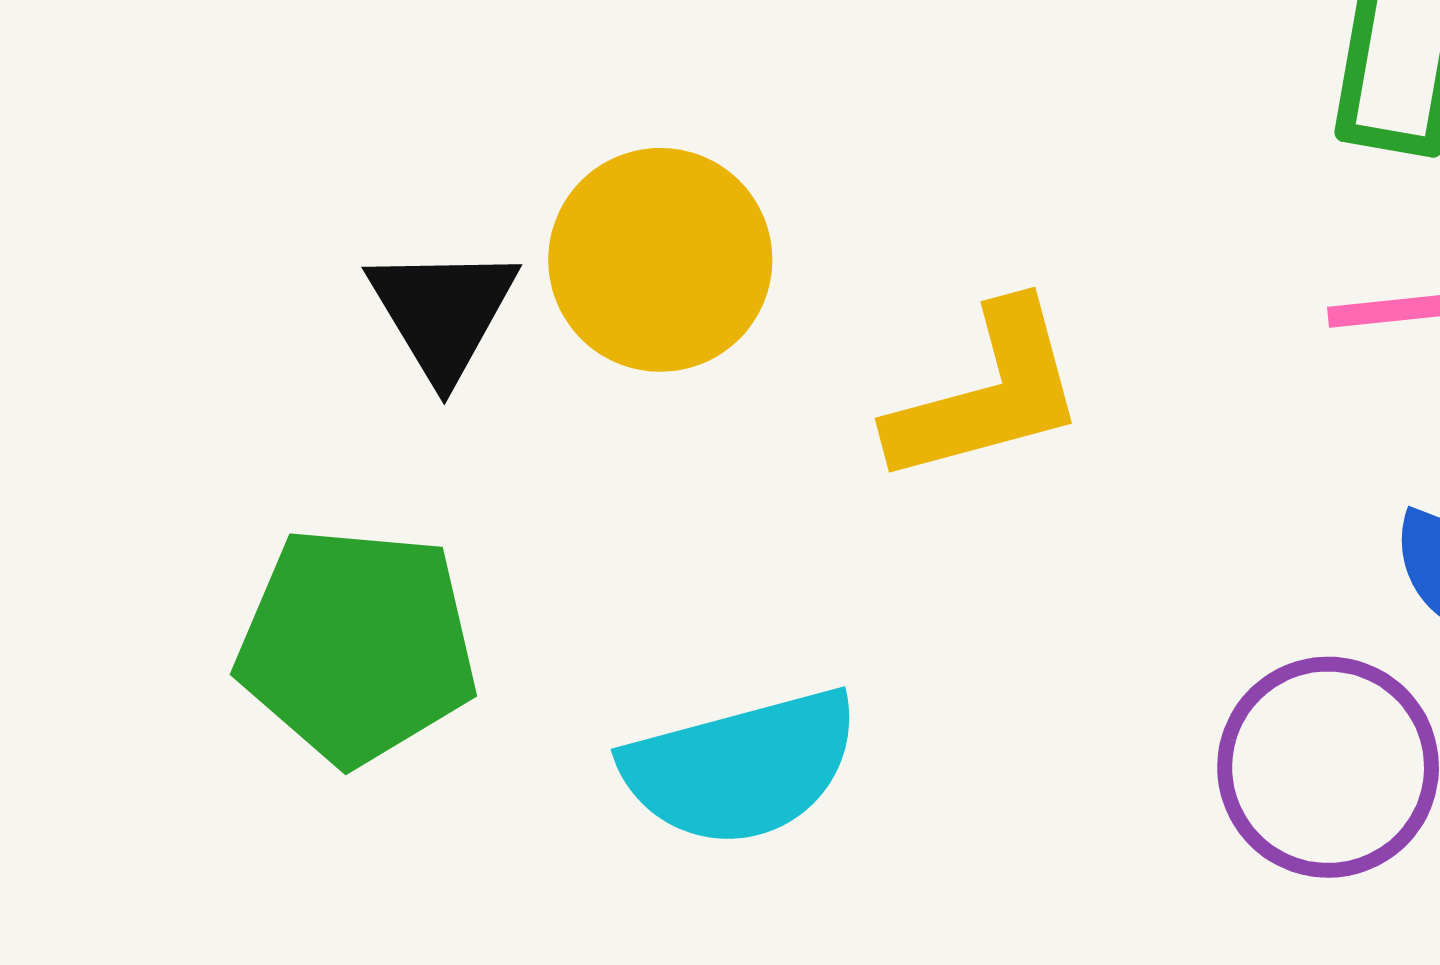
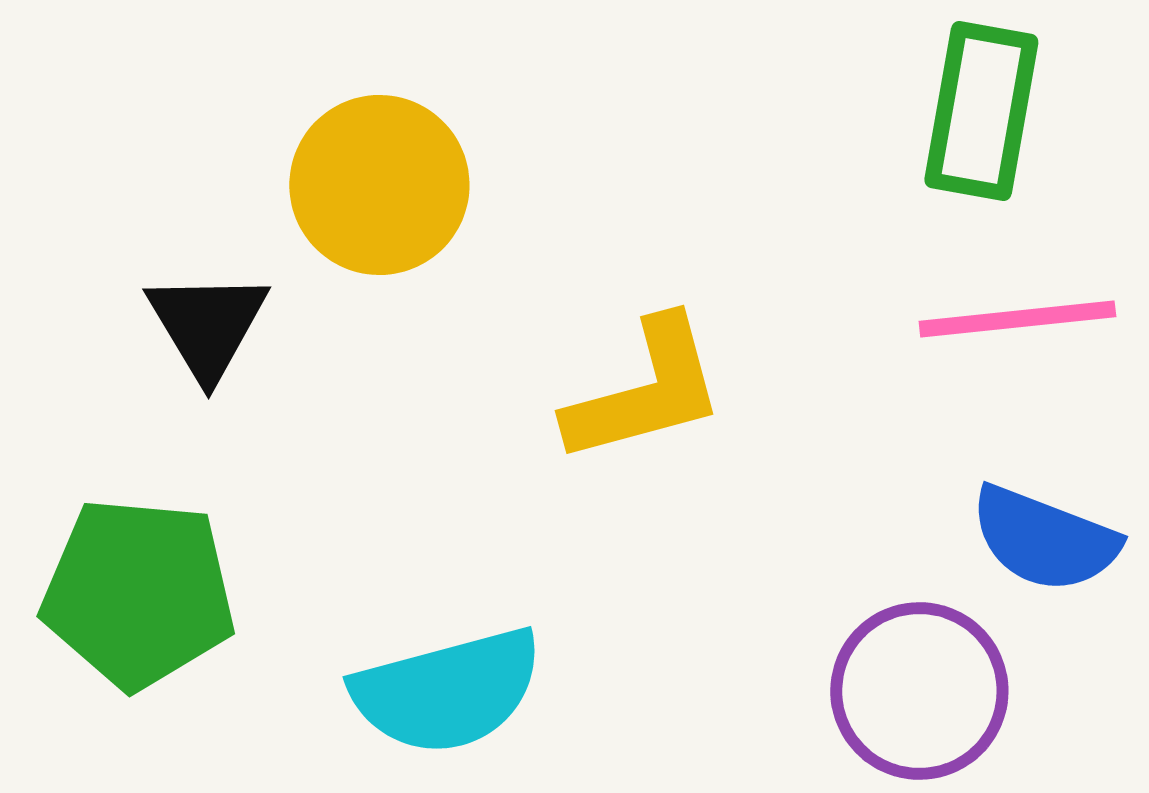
yellow circle: (660, 260) -> (379, 185), moved

